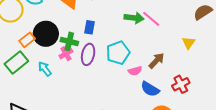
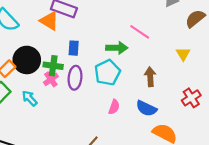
green arrow: (134, 18) -> (117, 48), moved
brown arrow: (156, 61) -> (150, 77), turned -42
pink semicircle: (135, 71) -> (114, 107), moved, turned -48
red cross: (181, 84) -> (191, 98), moved

